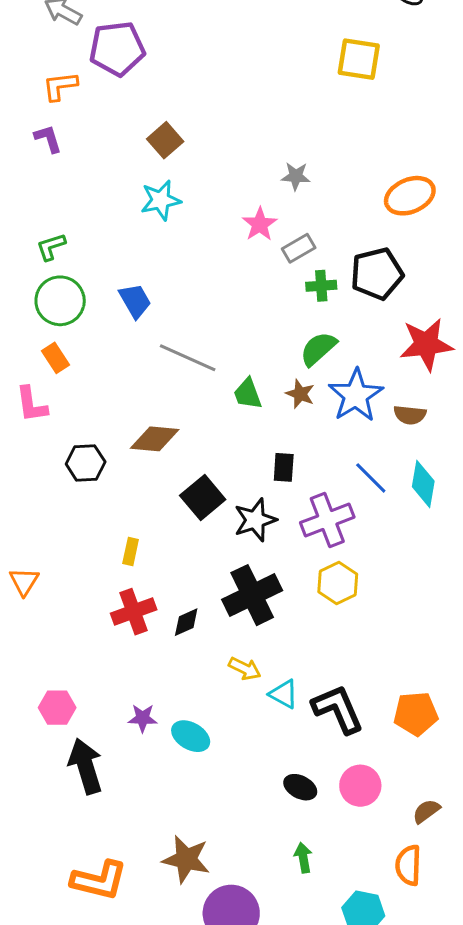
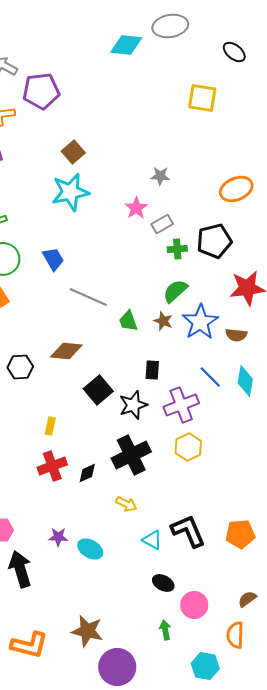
cyan star: (161, 200) -> (70, 192), size x1.4
cyan triangle: (284, 694) -> (152, 540), moved
pink circle: (360, 786) -> (194, 605), moved

